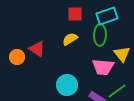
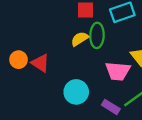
green ellipse: (100, 35) -> (97, 35), moved
red triangle: (37, 49) -> (40, 63), moved

